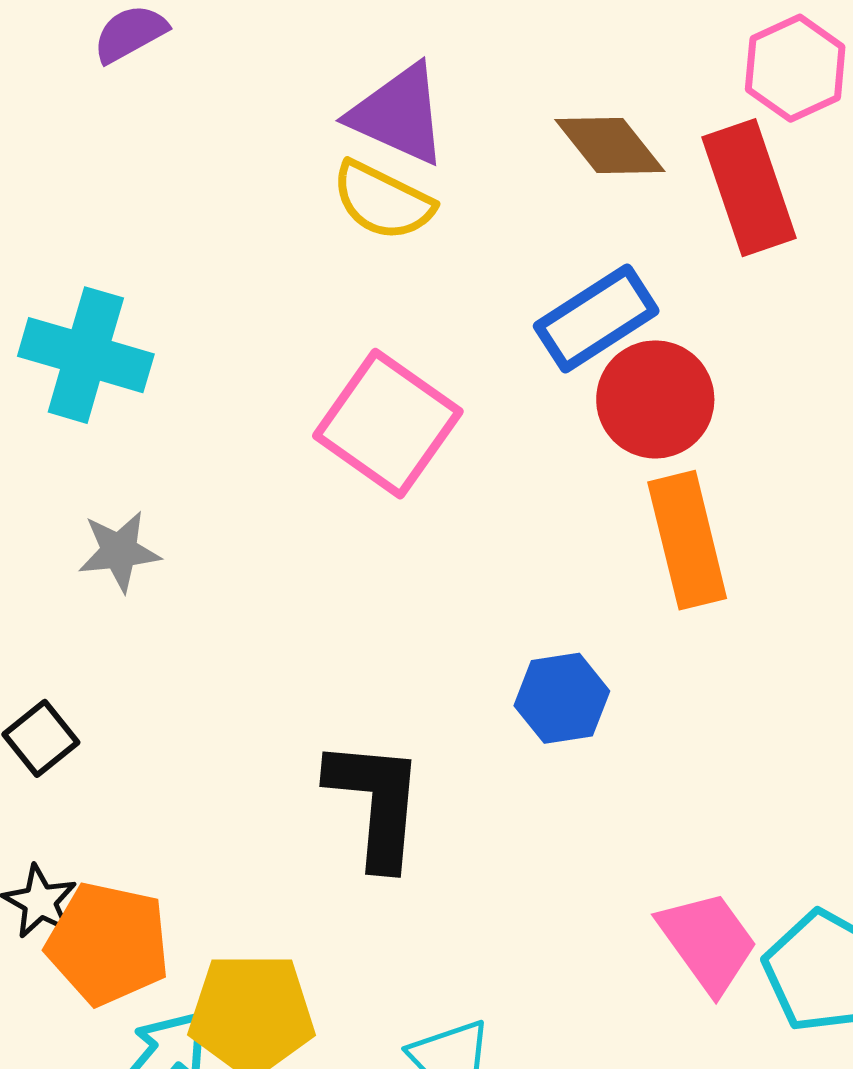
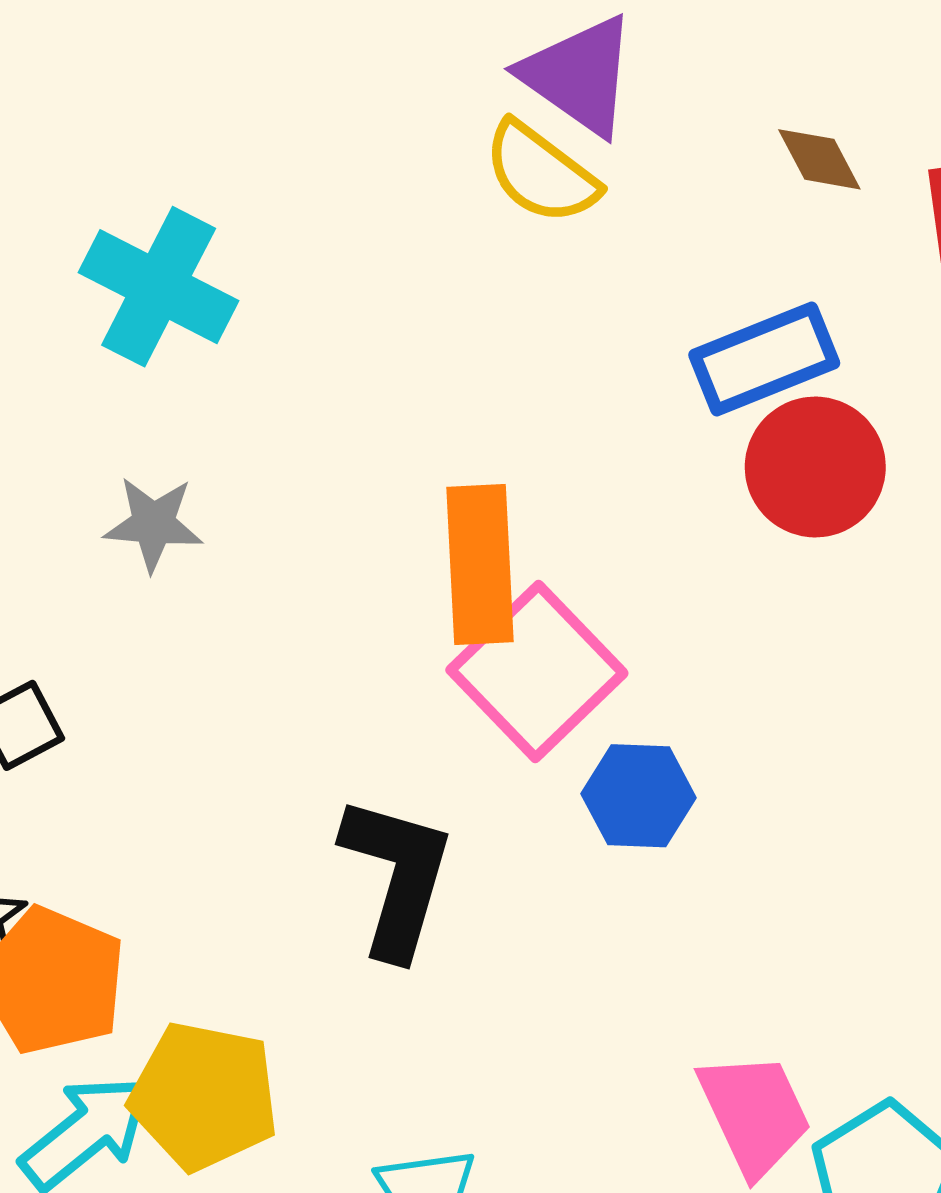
brown diamond: (610, 145) -> (819, 159), size x0.7
pink square: (388, 424) -> (537, 672), moved
orange rectangle: (687, 540) -> (480, 564), moved

